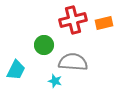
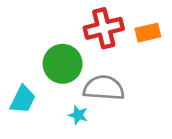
green circle: (44, 45) -> (63, 64), size x1.4

